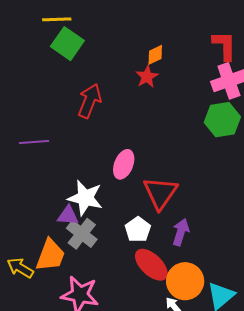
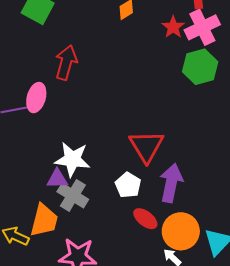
red star: (147, 77) -> (173, 27), moved
pink ellipse: (124, 164) -> (36, 98), moved
purple arrow: (181, 232) -> (171, 183), size x1.4
red ellipse: (151, 265) -> (145, 219), size x0.7

